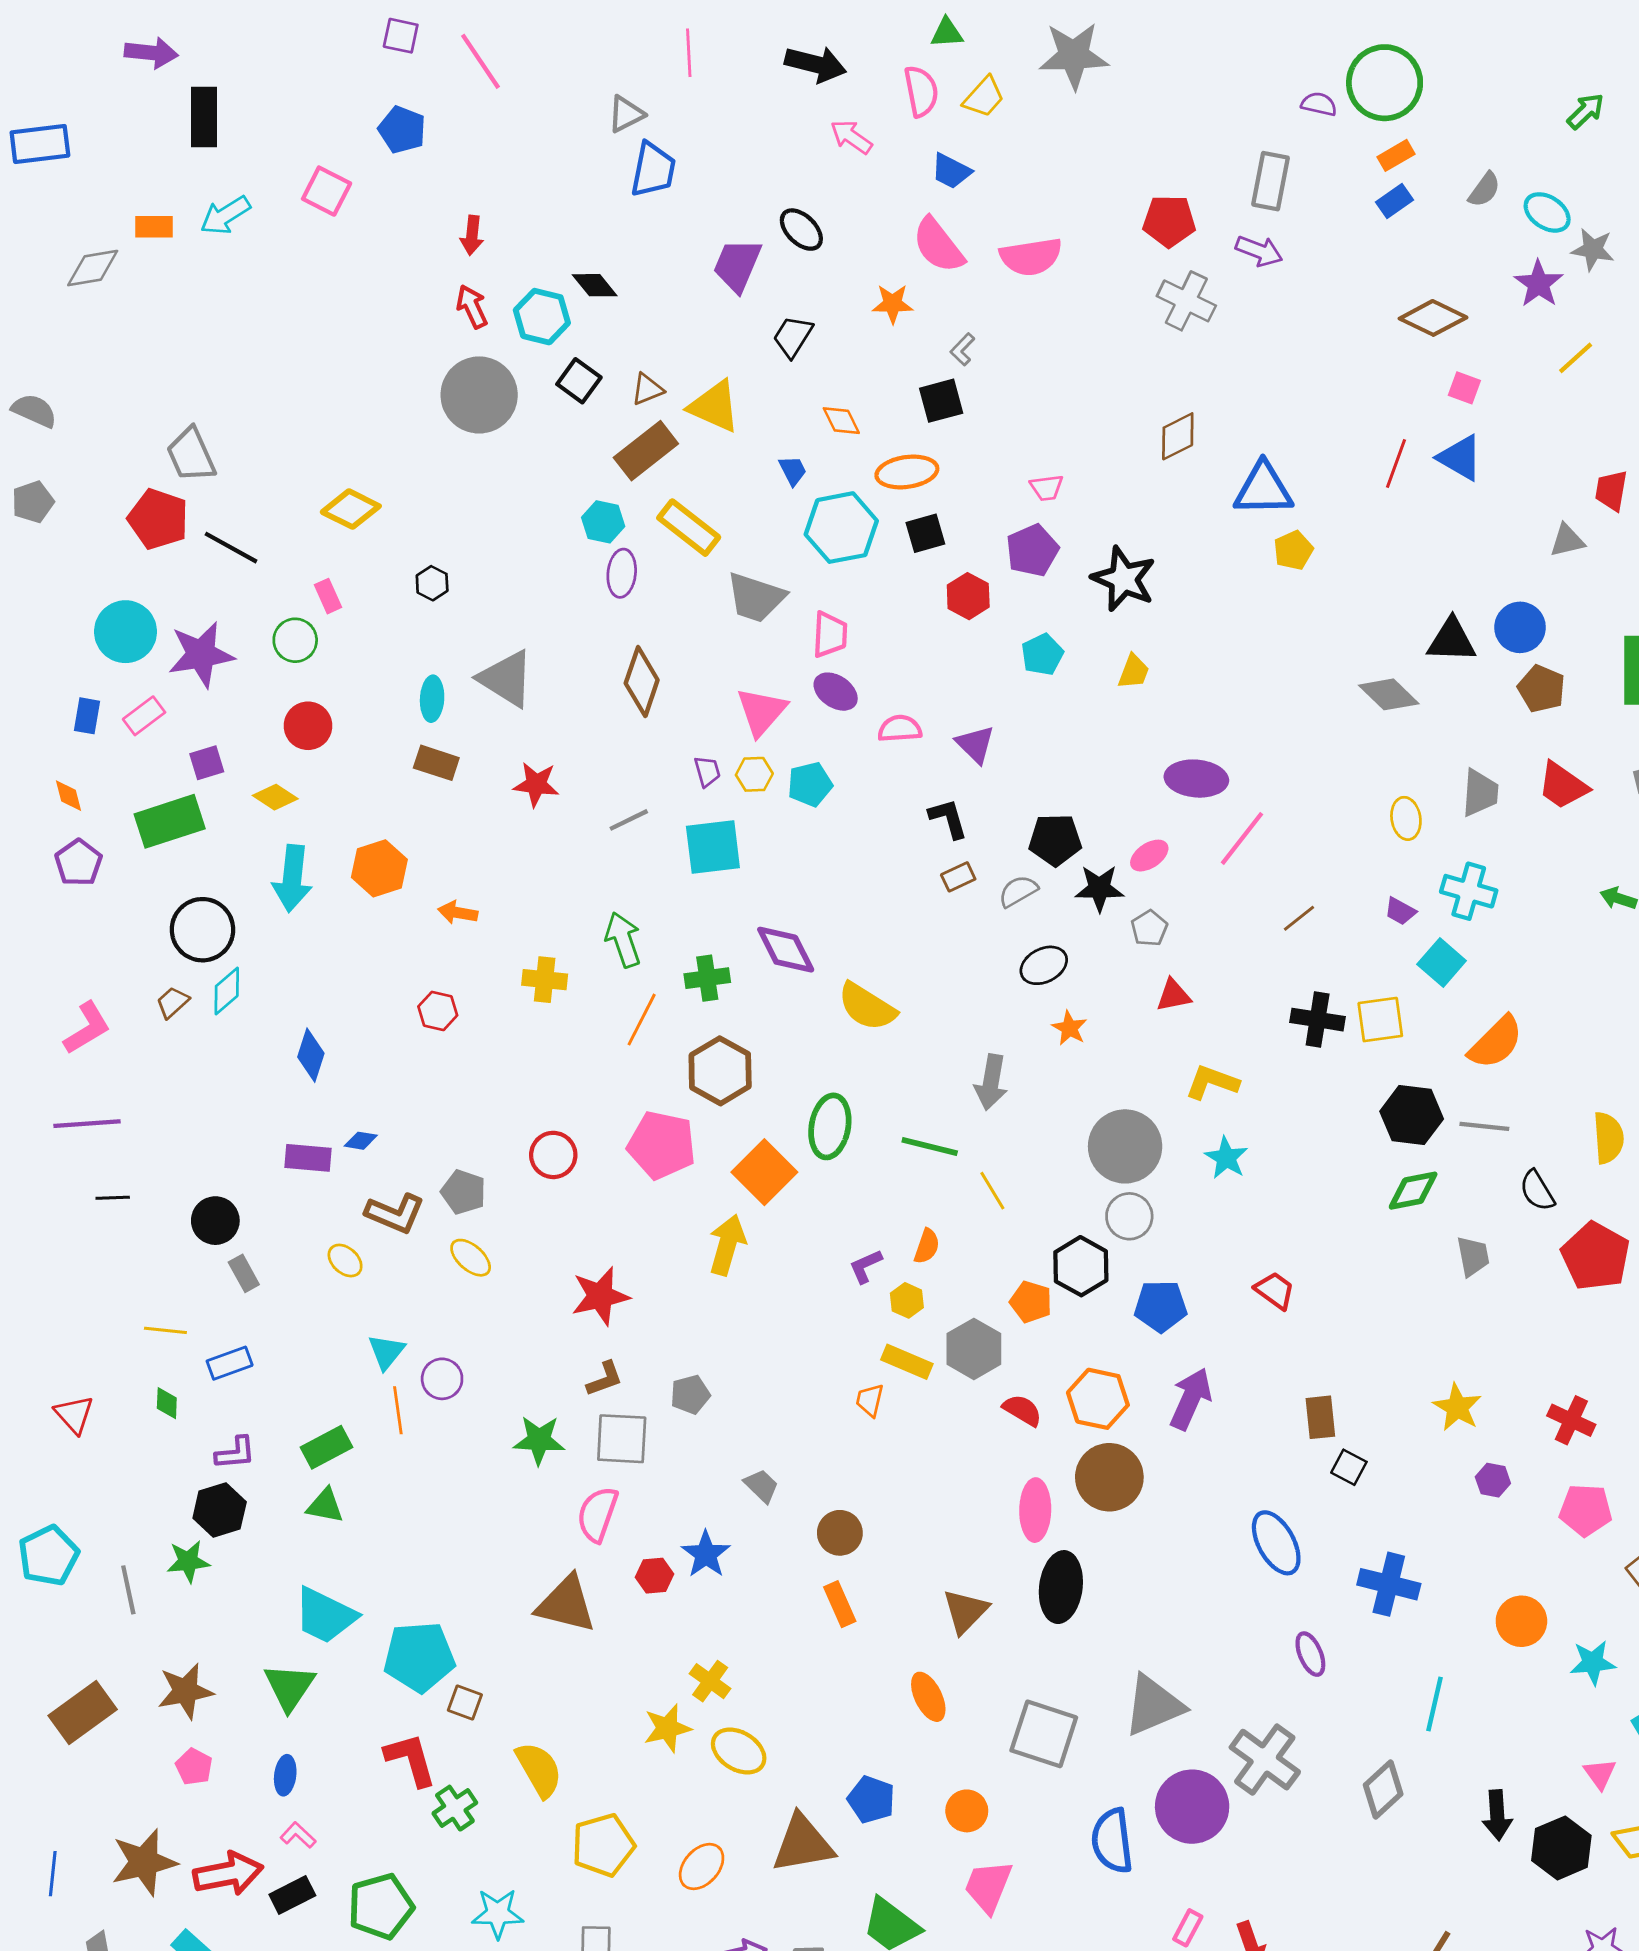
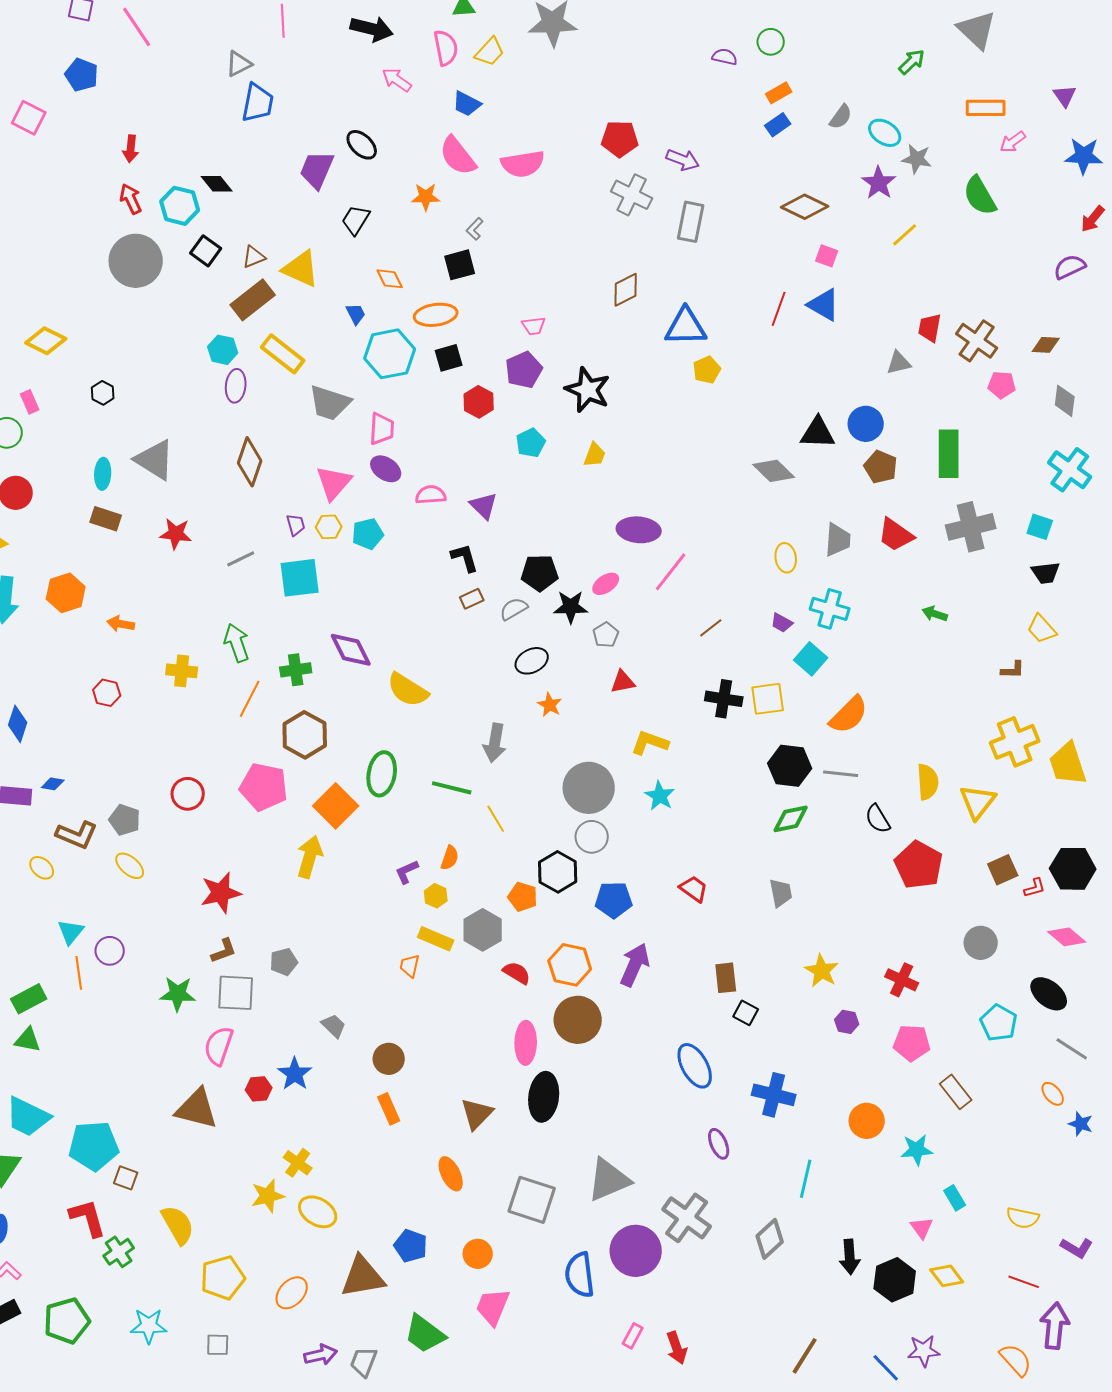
green circle: (1385, 83) -> (771, 42), size x0.5
gray rectangle: (1270, 181) -> (691, 222), moved
gray trapezoid: (1473, 1256) -> (781, 893), moved

